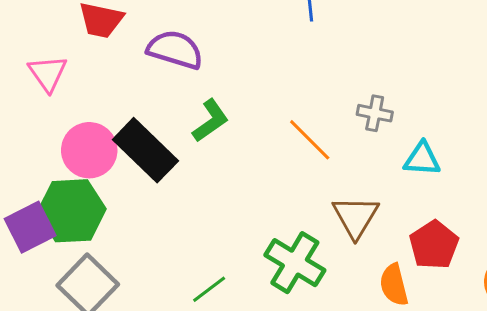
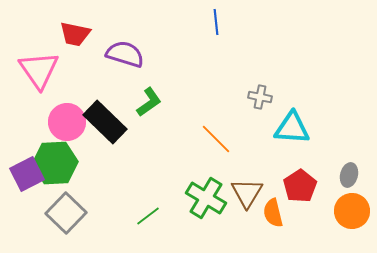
pink triangle: (48, 73) -> (39, 70), size x1.5
orange line: (310, 140) -> (216, 139), moved
cyan triangle: (422, 159) -> (292, 128), size x1.4
brown triangle: (355, 217) -> (247, 193), moved

